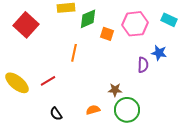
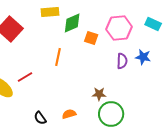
purple semicircle: (143, 65) -> (122, 61), moved
red line: (48, 81) -> (25, 77), moved
orange semicircle: (93, 110) -> (69, 114), moved

